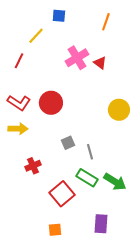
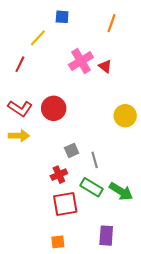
red cross: (33, 166) -> (59, 175), moved
red square: (62, 194) -> (65, 204), turned 30

